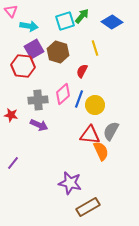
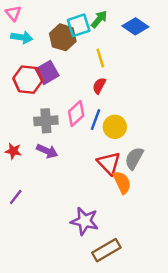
cyan arrow: (29, 26) -> (22, 37), moved
yellow line: (95, 48) -> (100, 58), moved
purple square: (34, 49) -> (47, 72), moved
brown hexagon: (58, 52) -> (63, 37), moved
red star: (11, 115) -> (13, 151), moved
red triangle: (90, 135) -> (109, 163), turned 40

